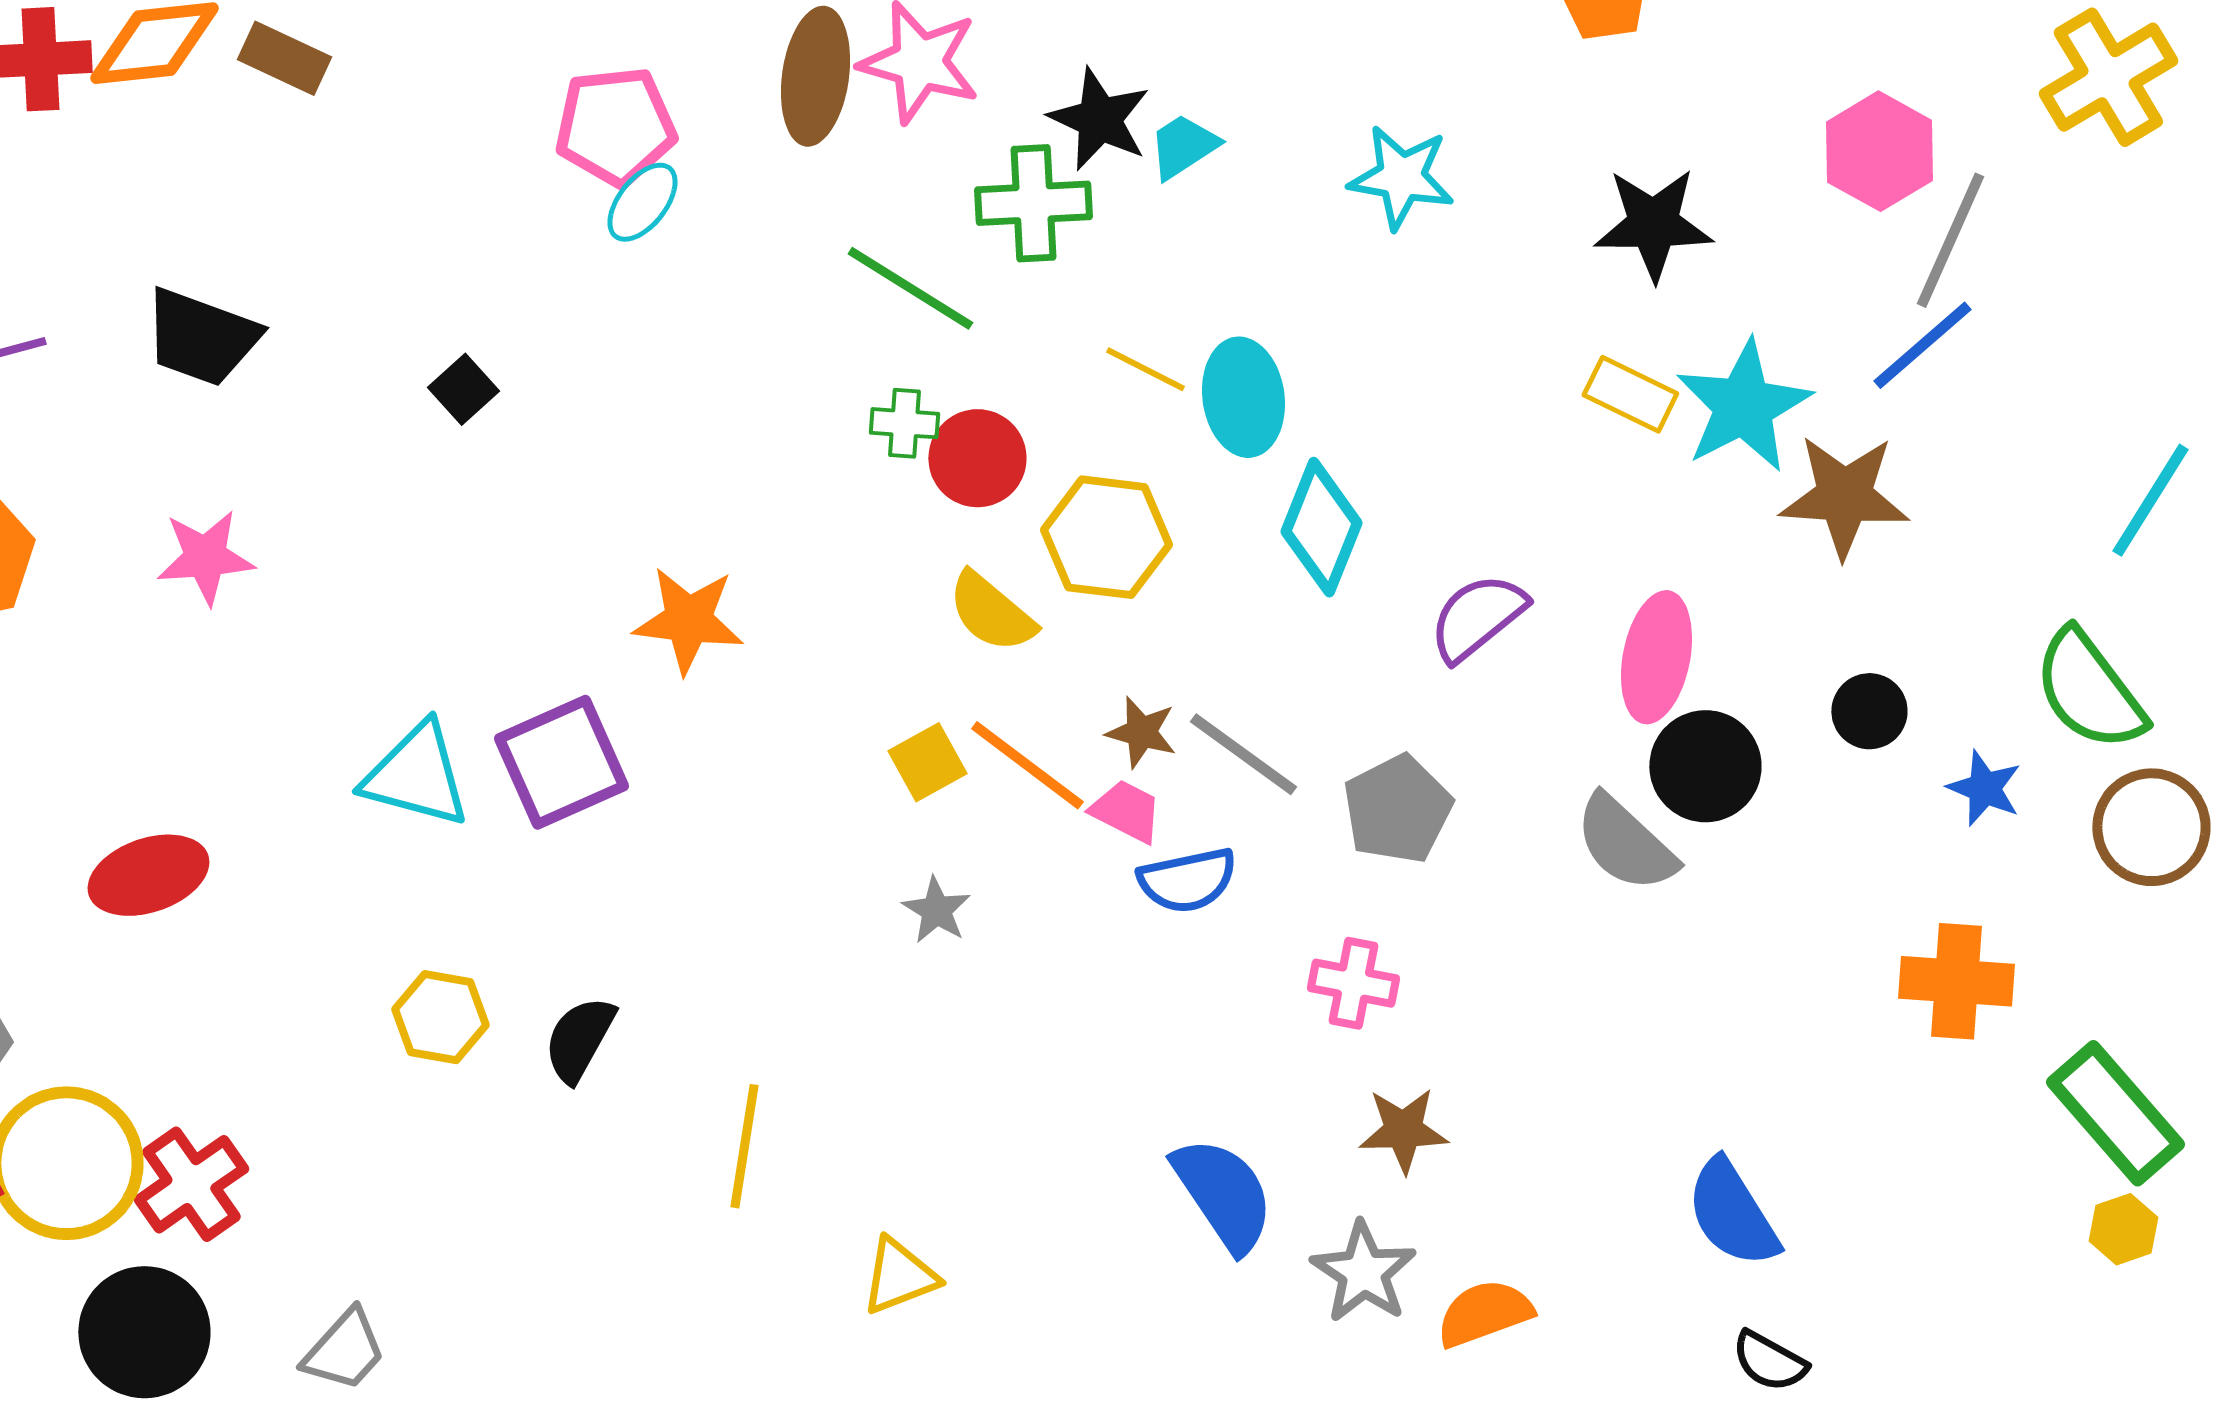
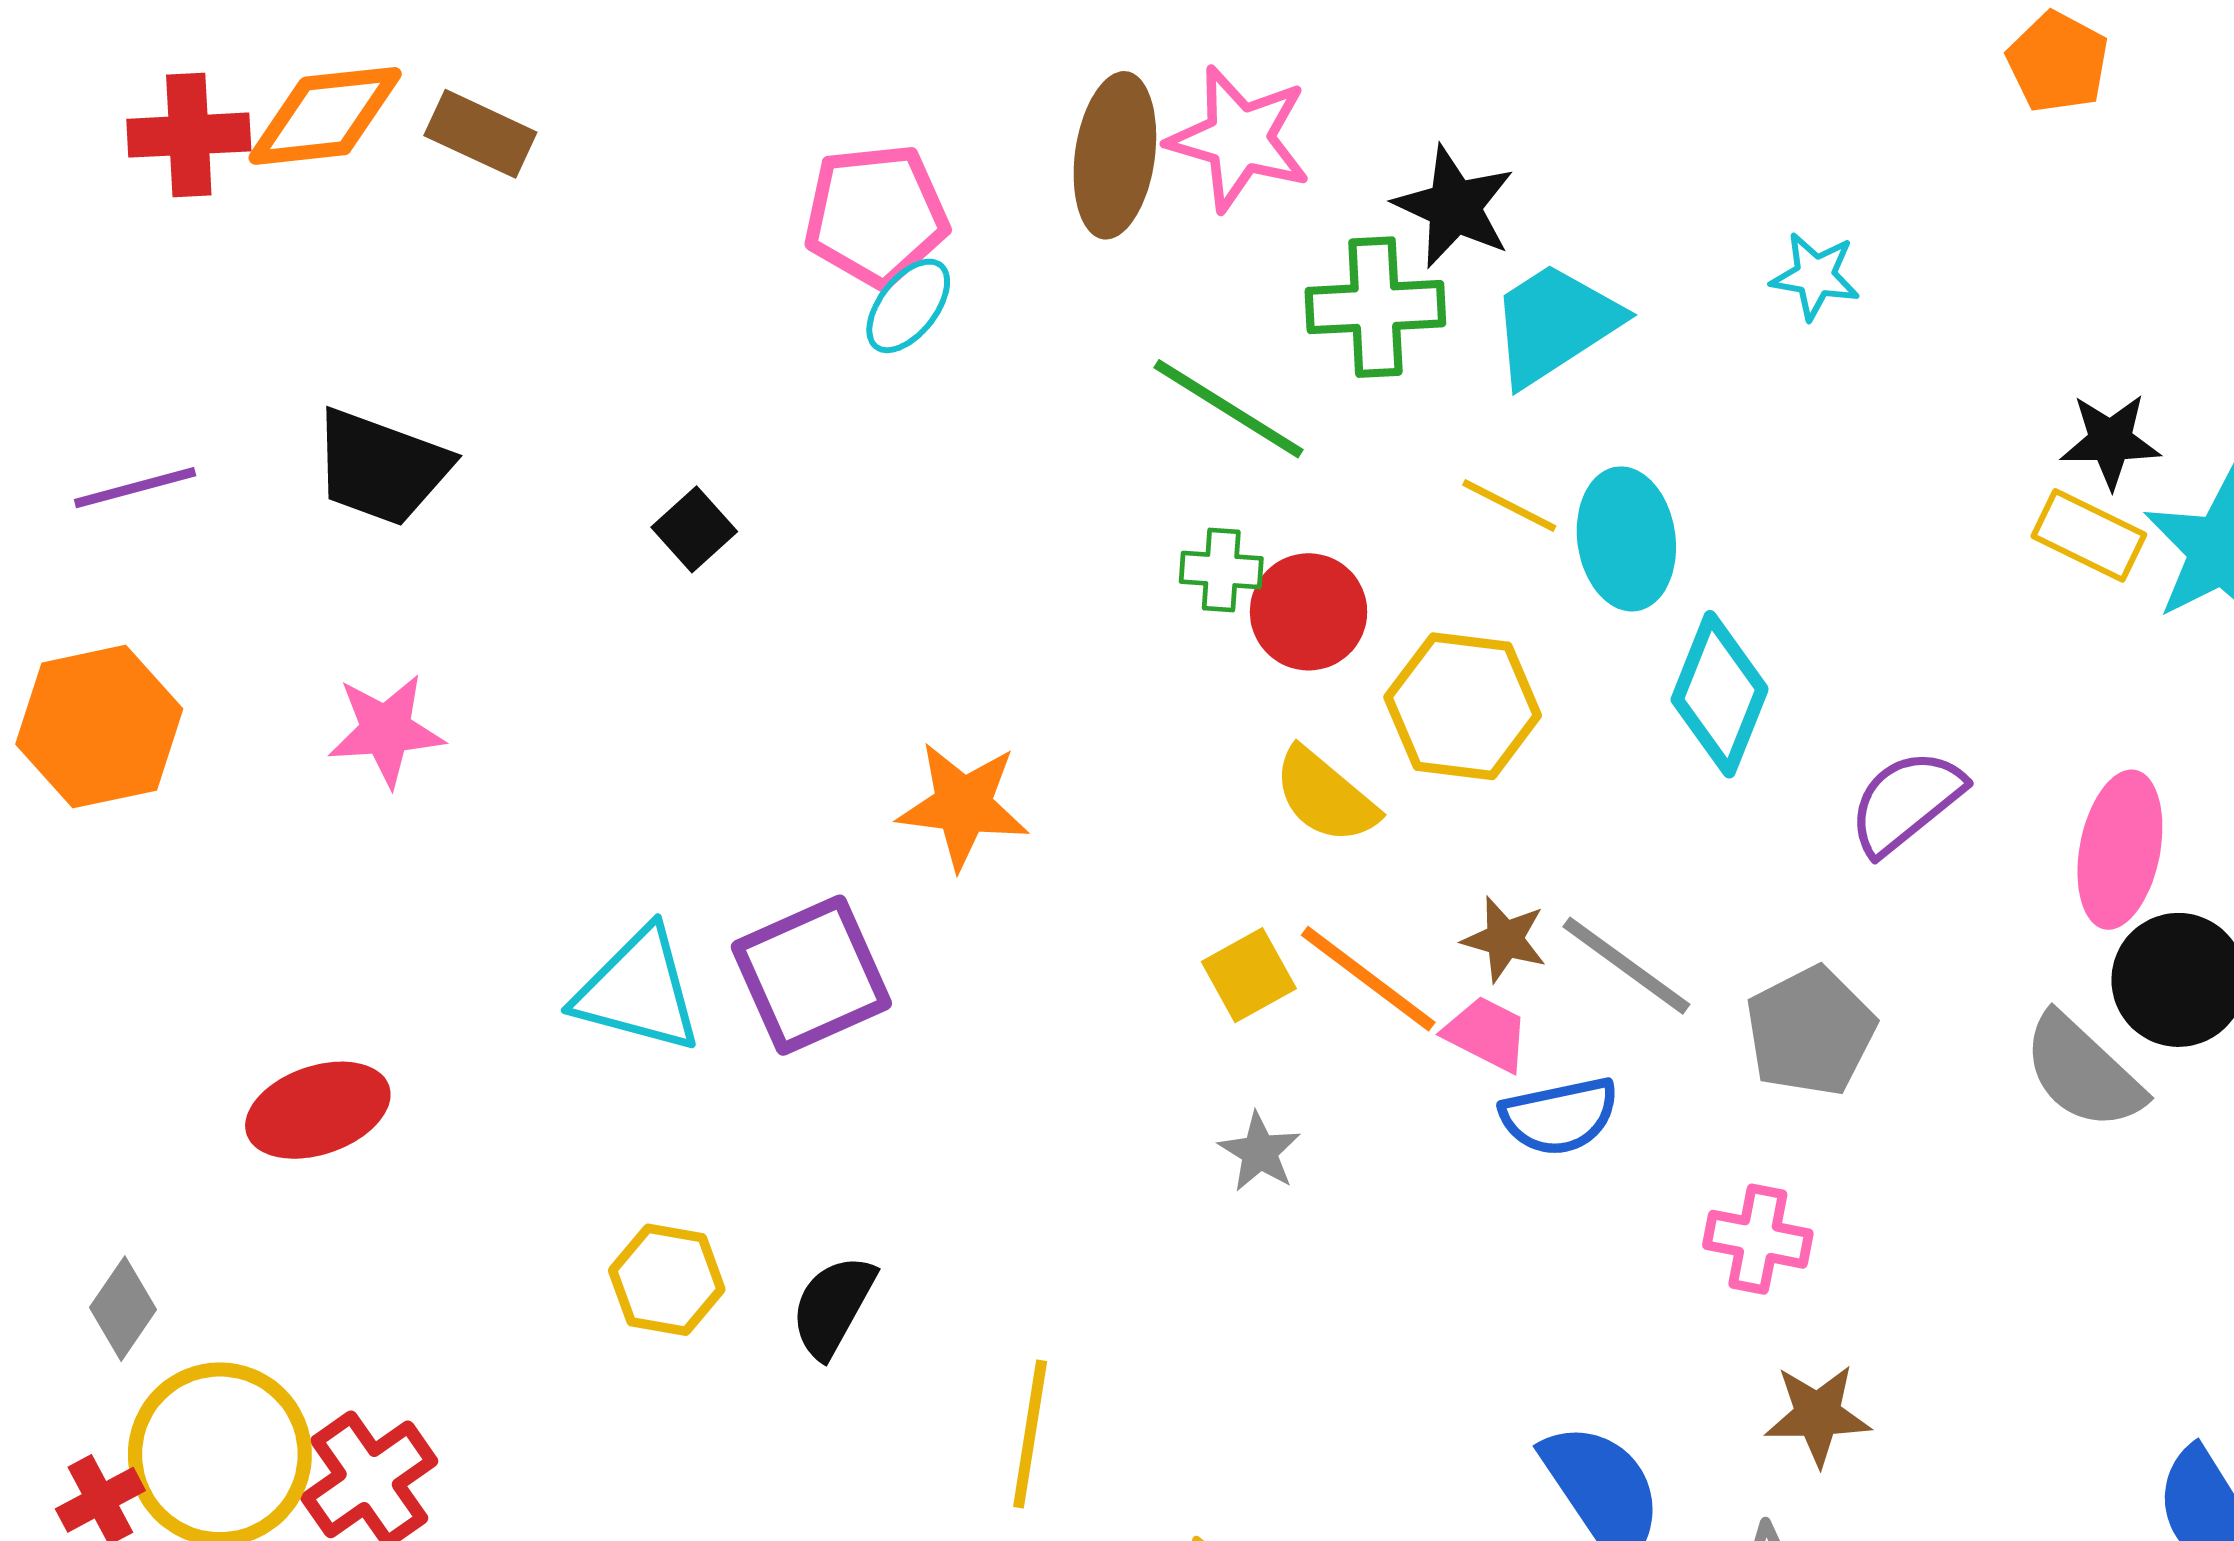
cyan trapezoid: (1183, 146) -> (1555, 324), moved, size x1.6
cyan star: (1401, 177) -> (1815, 276), size x0.7
black star: (1653, 224) -> (2110, 441), moved, size x0.7

